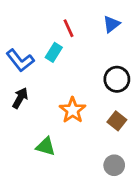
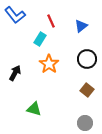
blue triangle: (112, 24) -> (81, 26), moved
blue L-shape: (20, 60) -> (15, 15), moved
orange star: (73, 110) -> (49, 64), moved

